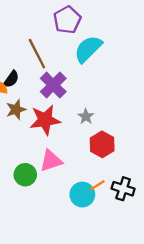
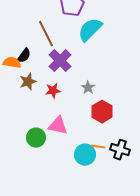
red star: (45, 120) -> (53, 91), size x0.6
pink triangle: (51, 161) -> (58, 126), turned 30
orange line: (97, 185) -> (98, 147), turned 40

